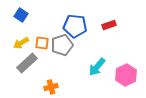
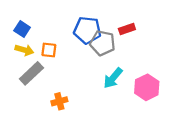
blue square: (21, 15) -> (22, 29), moved
yellow arrow: (21, 43) -> (24, 50), turned -133
gray pentagon: (62, 45) -> (102, 43), moved, turned 30

